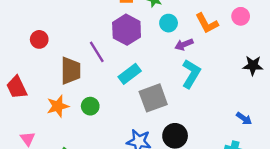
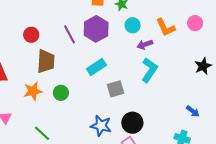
red circle: (39, 39) -> (31, 35), moved
purple line: (97, 52) -> (69, 34), moved
black star: (253, 65) -> (203, 66), turned -30
gray square: (153, 98) -> (115, 89), size x0.7

